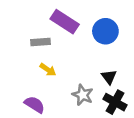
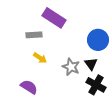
blue circle: (105, 31) -> (98, 40), moved
gray star: (83, 95) -> (71, 67), moved

